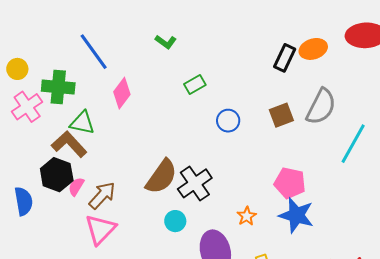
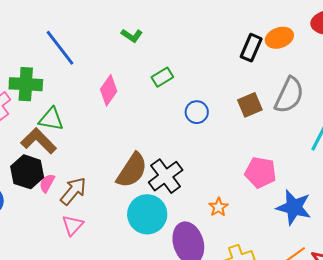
pink diamond: (122, 93) -> (109, 90), moved
blue star: (296, 215) -> (294, 207), moved
cyan circle: (175, 221) -> (147, 214), size x1.8
pink triangle: (100, 229) -> (73, 225), size x0.7

